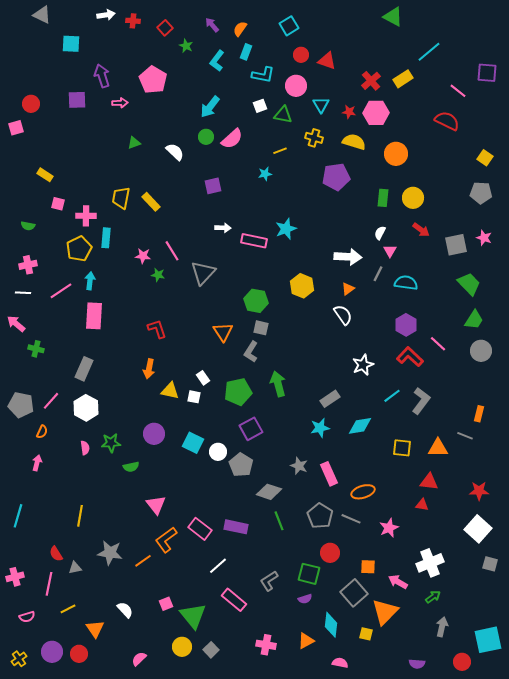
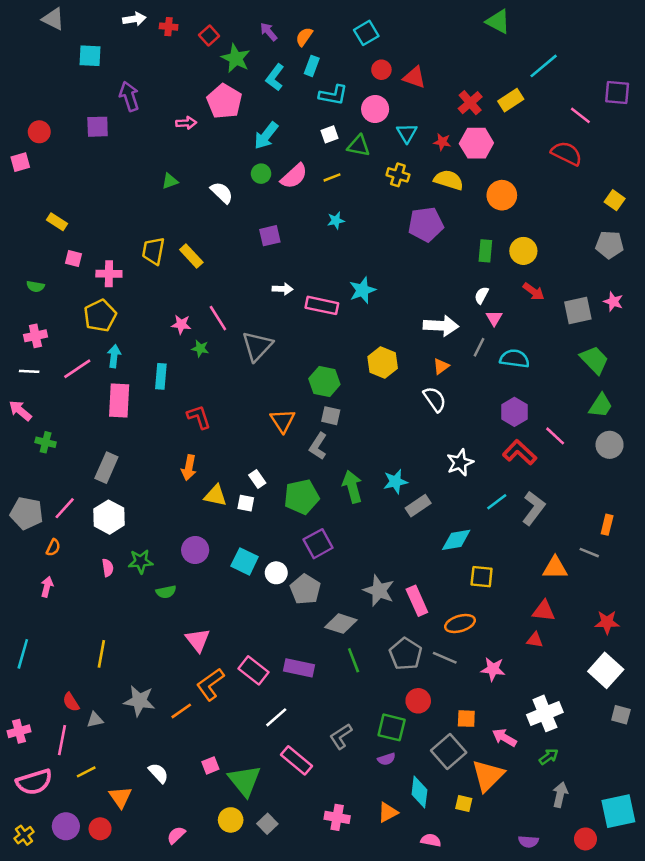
green star: (186, 46) -> (236, 58), size x1.6
pink pentagon: (153, 80) -> (224, 101), moved
pink arrow: (120, 103) -> (186, 123), moved
yellow line: (280, 151) -> (332, 177), moved
cyan rectangle: (106, 238) -> (161, 376), moved
cyan star: (320, 428) -> (395, 482), moved
yellow square: (402, 448) -> (482, 577), moved
gray star: (299, 466) -> (379, 591), size x1.4
pink star: (389, 528) -> (493, 669), turned 30
pink semicircle: (27, 617) -> (34, 782), size x1.8

